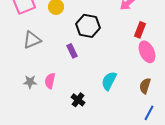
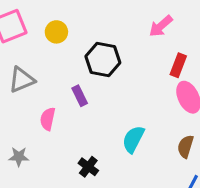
pink semicircle: (50, 81) -> (48, 119), moved
gray star: (30, 82) -> (19, 157), moved

